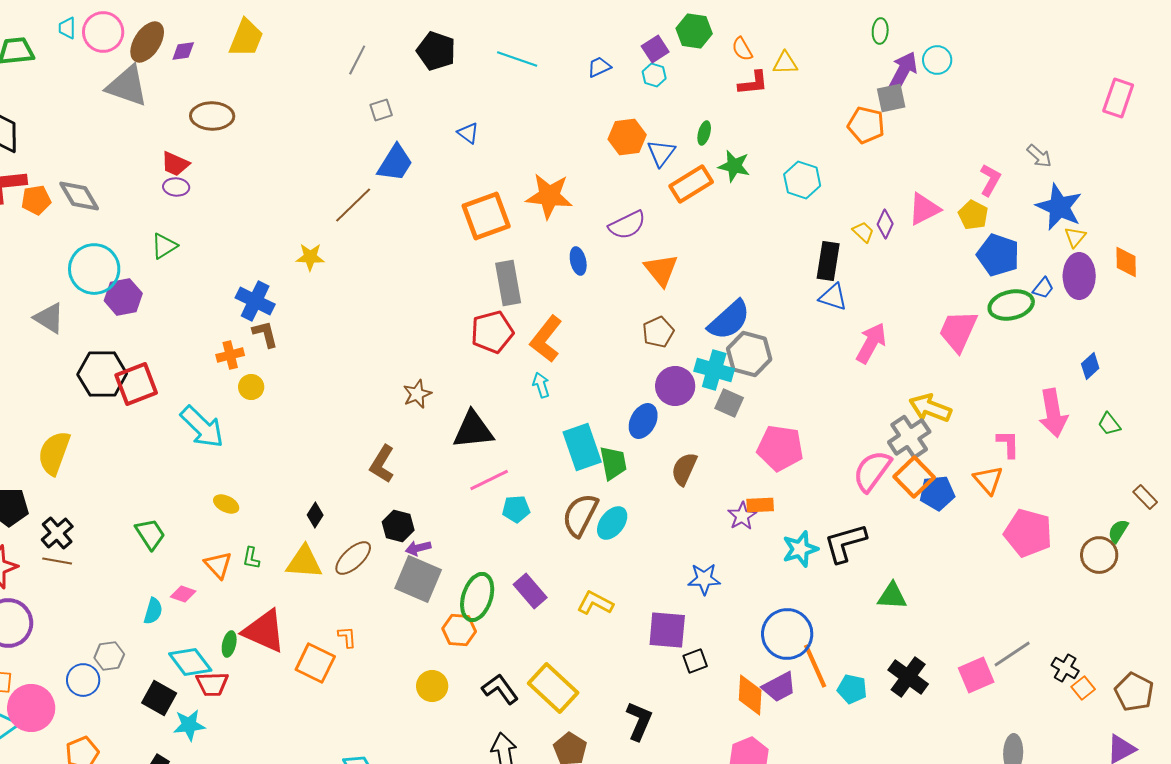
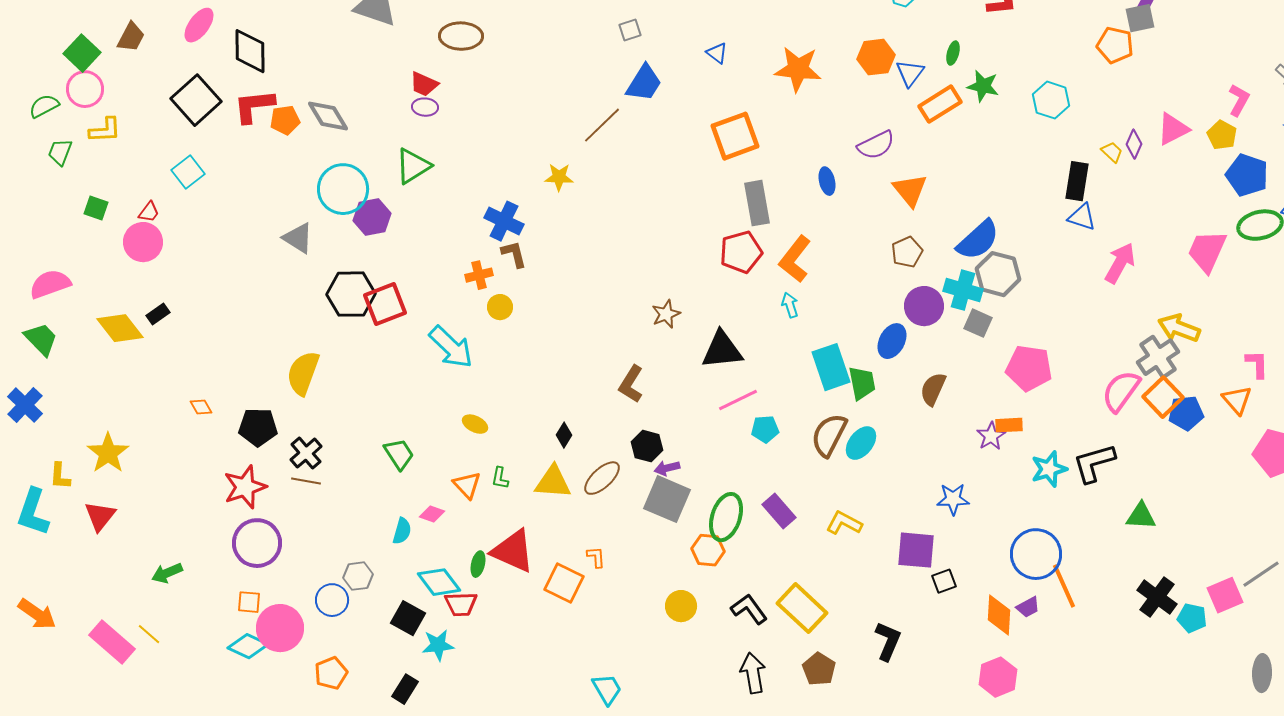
orange star: (549, 196) -> (798, 69), moved
green triangle: (164, 246) -> (413, 166), size x1.4
purple trapezoid: (779, 687) -> (1028, 607), size x0.7
cyan pentagon: (852, 689) -> (1192, 618), moved

